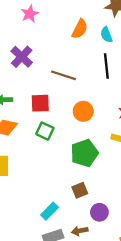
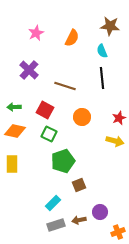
orange semicircle: (80, 29) -> (72, 38), moved
red square: (40, 103) -> (45, 110), turned 30
green pentagon: (84, 153) -> (63, 161), moved
purple circle: (99, 212) -> (100, 212), moved

